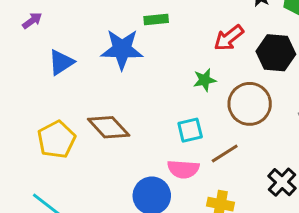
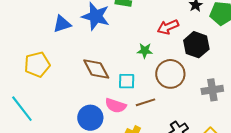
blue triangle: (61, 62) -> (62, 24), moved
brown diamond: (109, 127) -> (96, 69), moved

